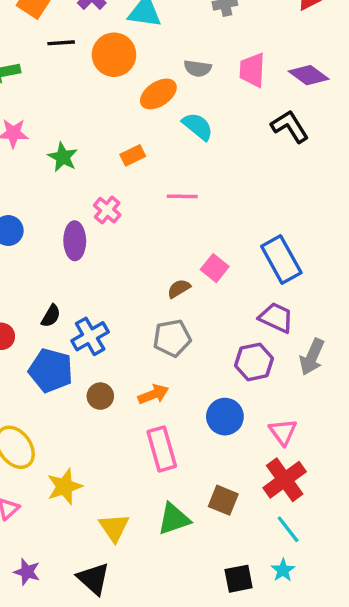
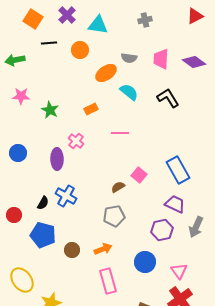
orange circle: (114, 55) -> (80, 50), size x0.7
black L-shape: (290, 126) -> (168, 98), moved
blue cross: (90, 336) -> (66, 196), moved, turned -30

